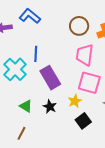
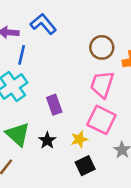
blue line: (36, 54) -> (22, 55), moved
purple rectangle: (50, 78) -> (54, 105), size x0.7
green triangle: (26, 106) -> (18, 134), size x1.5

